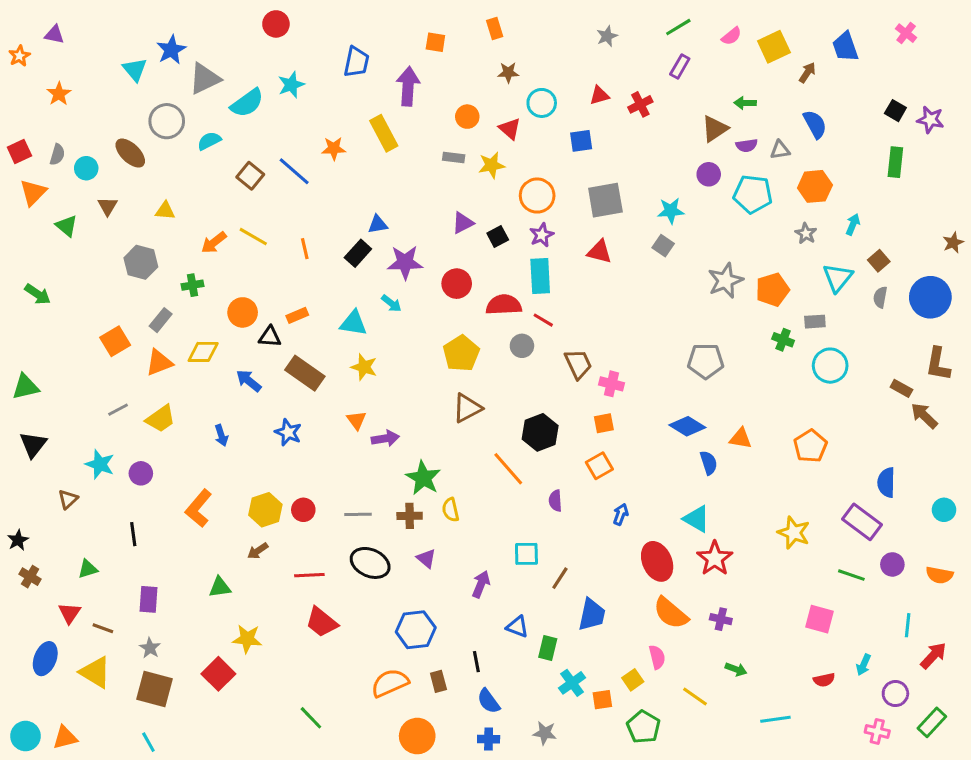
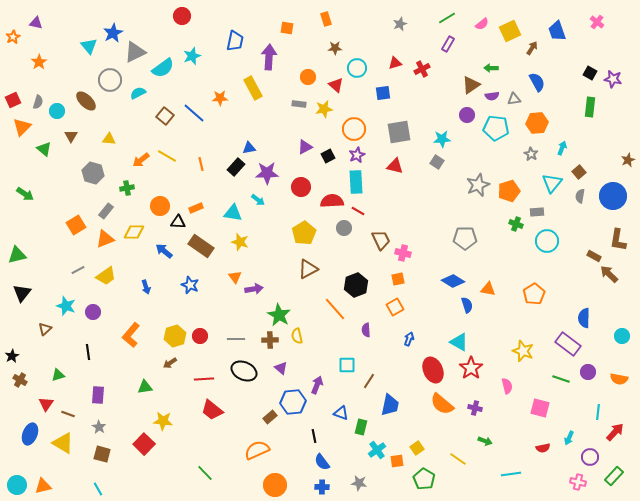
blue hexagon: (416, 630) -> (293, 402), moved
pink semicircle: (657, 657) -> (507, 386), moved
brown rectangle: (438, 681) -> (270, 417), moved, turned 64
brown square: (155, 689) -> (102, 454), size x0.7

